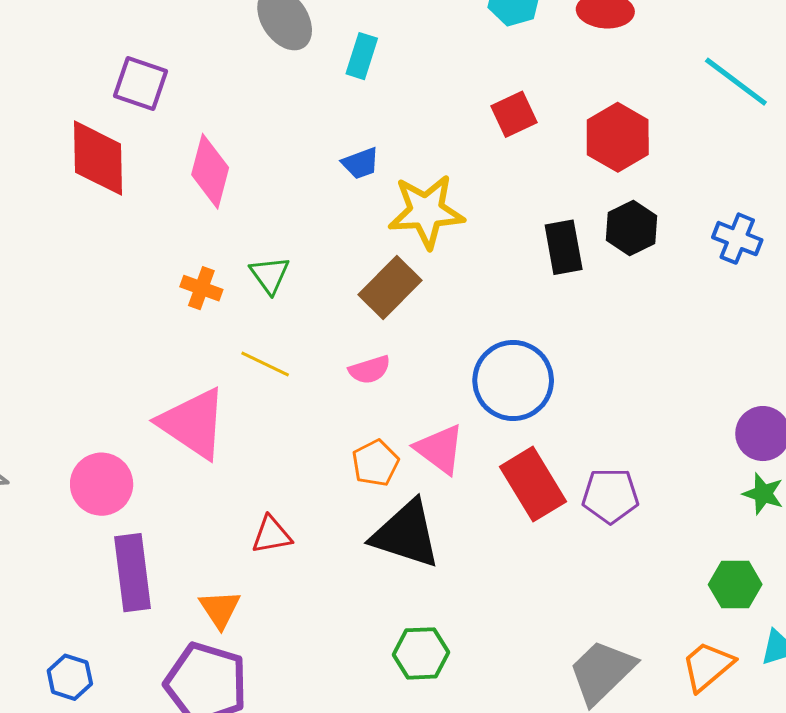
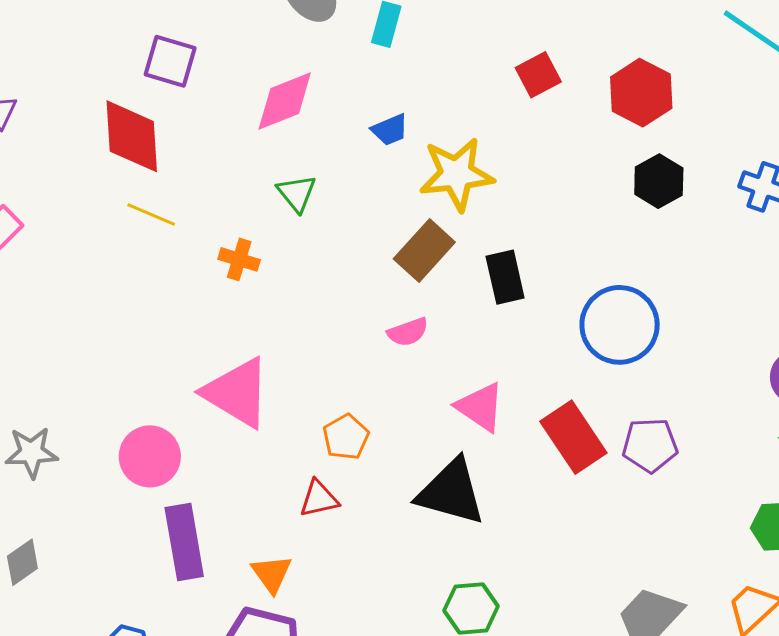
pink diamond: (210, 171) -> (285, 101), moved, turned 56
black rectangle: (564, 247) -> (505, 277), moved
green triangle: (270, 275) -> (297, 193), moved
yellow line: (265, 364) -> (151, 215), moved
blue circle: (513, 380) -> (620, 325), moved
orange pentagon: (375, 463) -> (346, 437), moved

